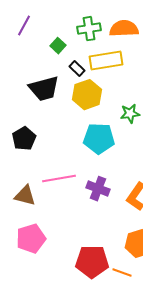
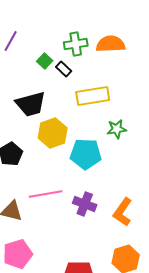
yellow rectangle: (106, 61) -> (93, 96), moved
black rectangle: (77, 69) -> (64, 69), moved
yellow hexagon: (87, 95) -> (53, 133), moved

